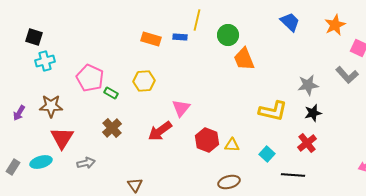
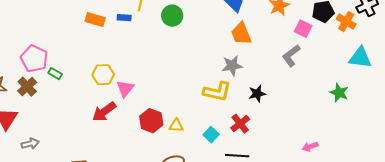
orange trapezoid: (244, 59) -> (241, 34), moved
gray L-shape: (347, 75) -> (291, 56), turned 95
yellow hexagon: (144, 81) -> (103, 75), moved
gray star: (308, 85) -> (232, 66), moved
brown cross: (112, 128) -> (27, 87), moved
red cross: (307, 143) -> (240, 124), moved

